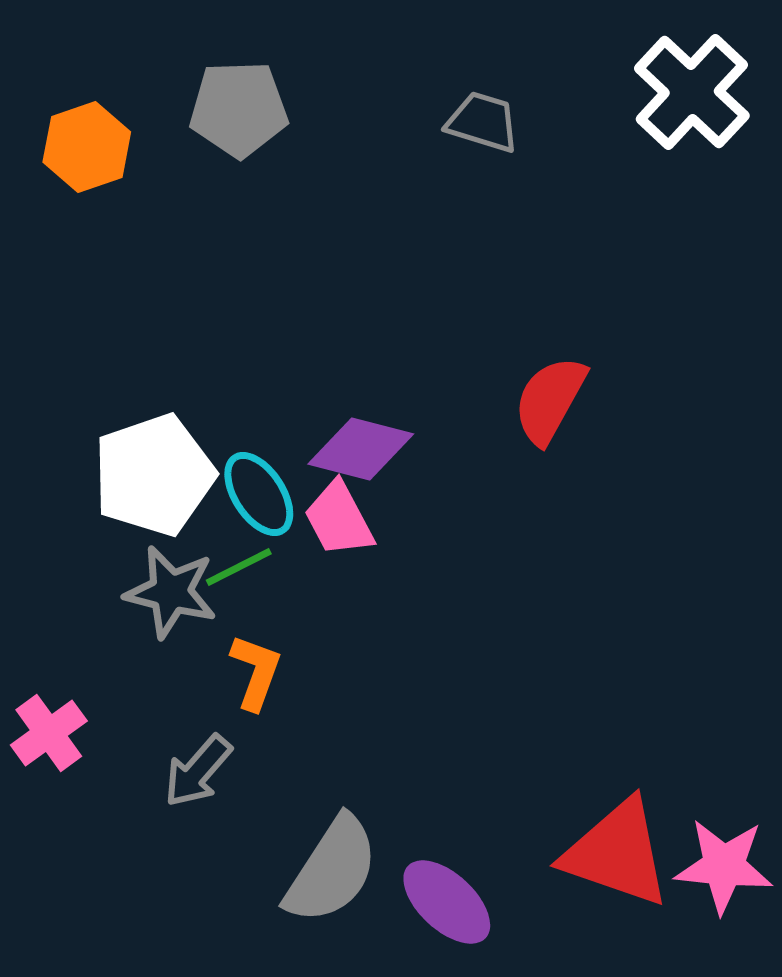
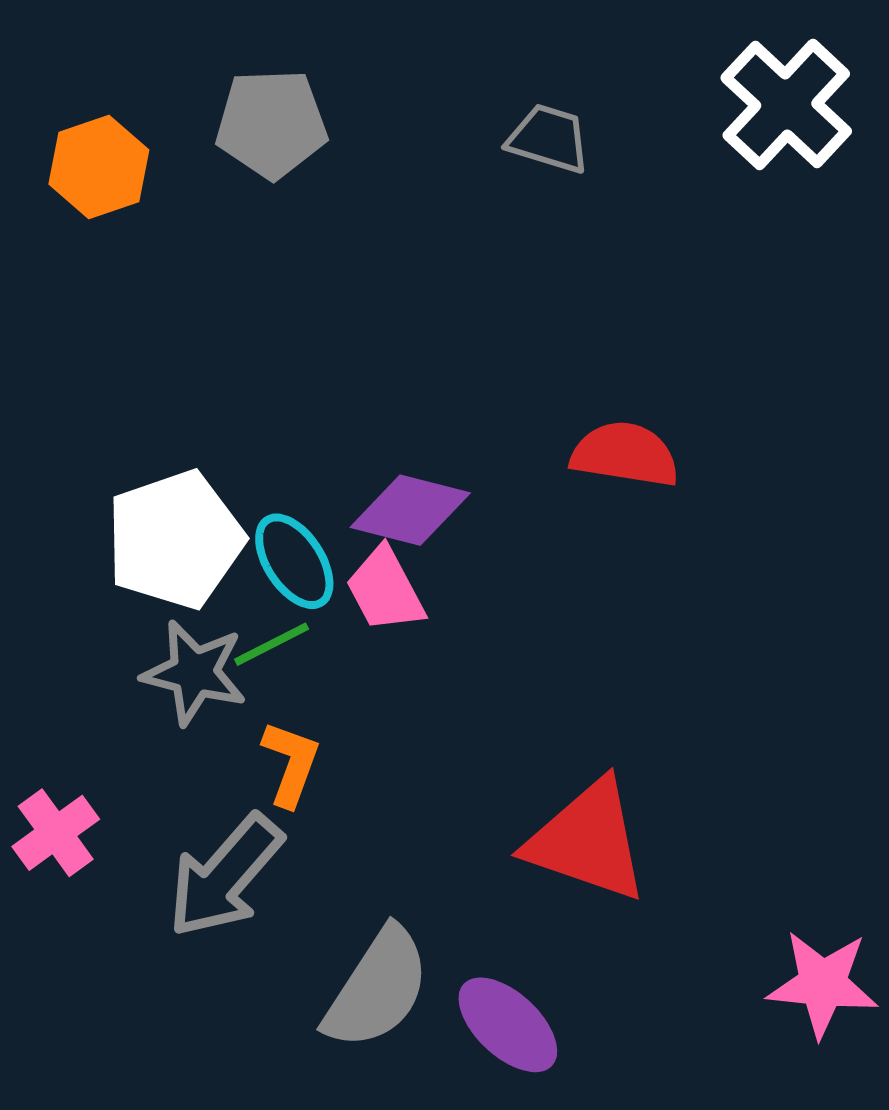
red semicircle: (550, 400) -> (625, 454), turned 70
gray arrow: (198, 771) -> (225, 876), size x1.5
red triangle: (617, 853) -> (587, 841), moved

